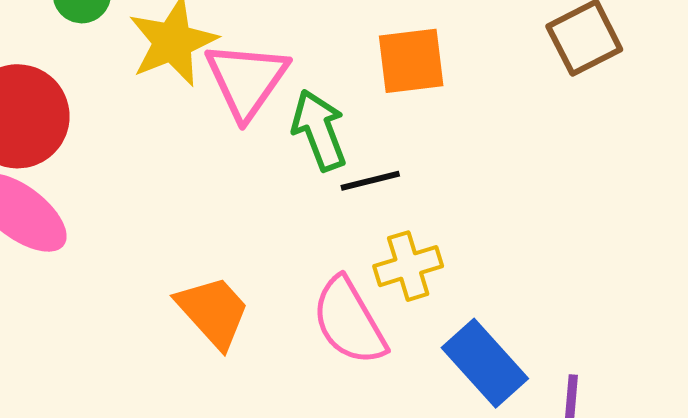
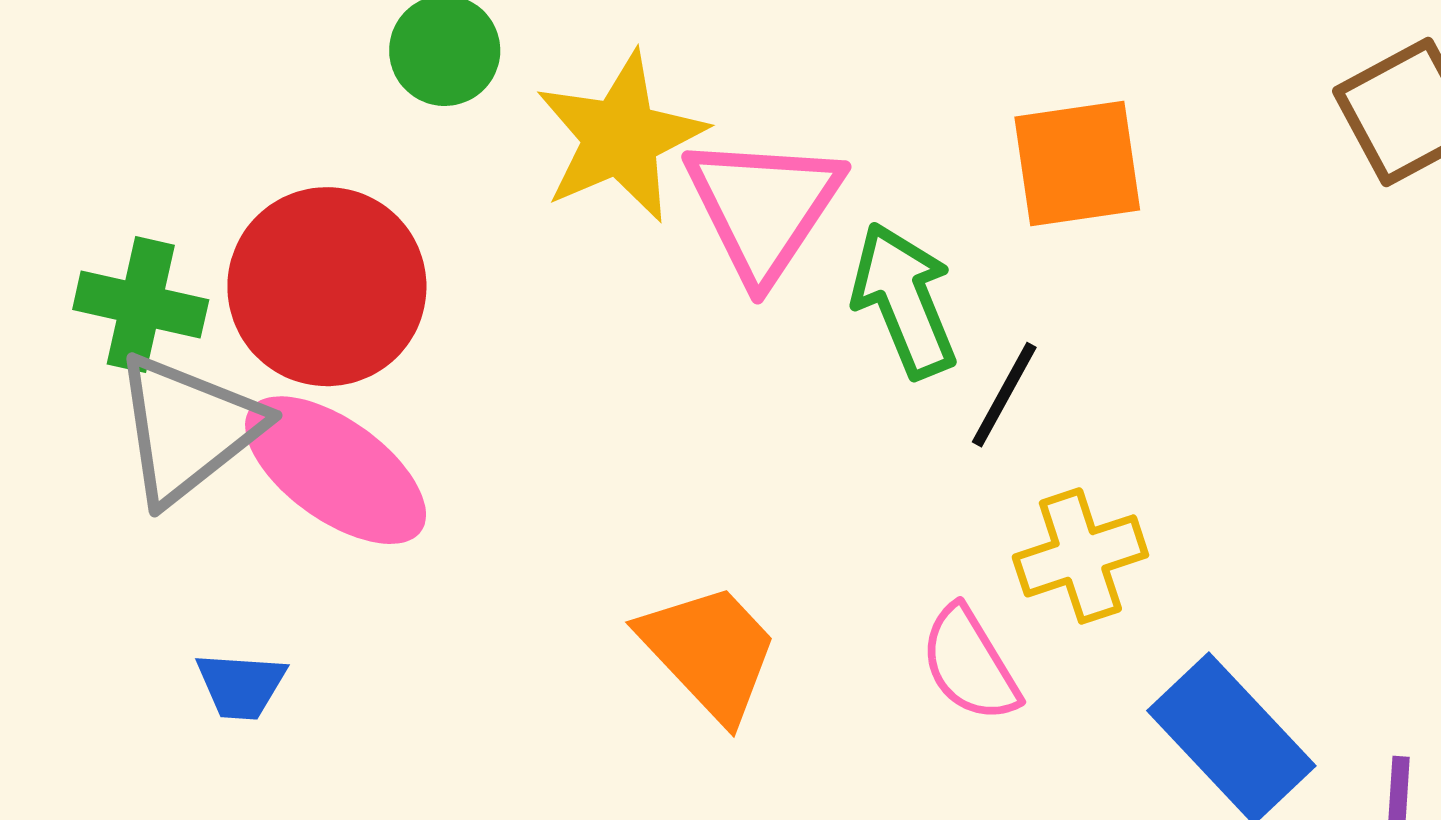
black line: (370, 181) -> (1004, 395), turned -46
pink semicircle: (349, 321) -> (970, 664), size x0.7

